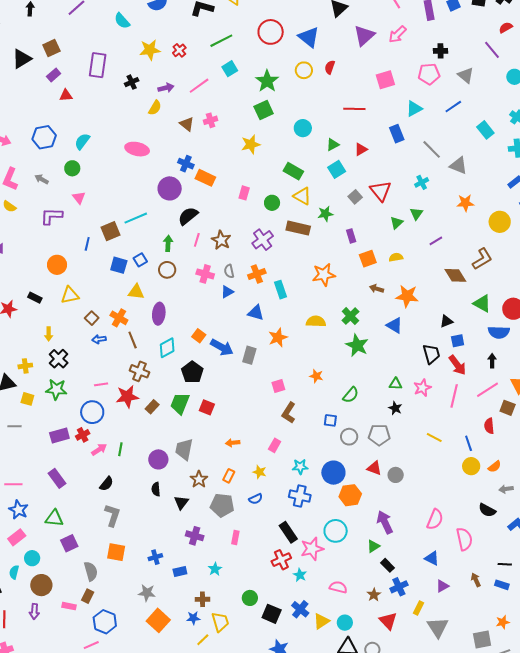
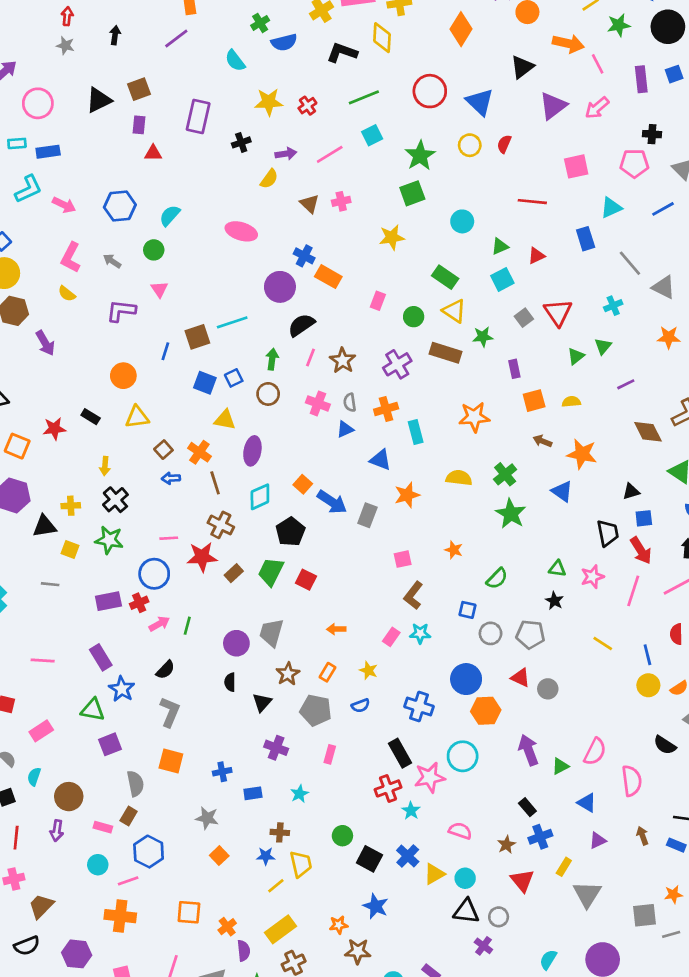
purple rectangle: (54, 75) -> (139, 125), turned -48
cyan star: (300, 467) -> (420, 633), moved
blue star: (18, 510) -> (122, 689), moved
green triangle: (373, 546) -> (560, 766), moved
cyan circle: (32, 558) -> (98, 865), moved
orange square: (158, 620) -> (219, 856), size x0.6

